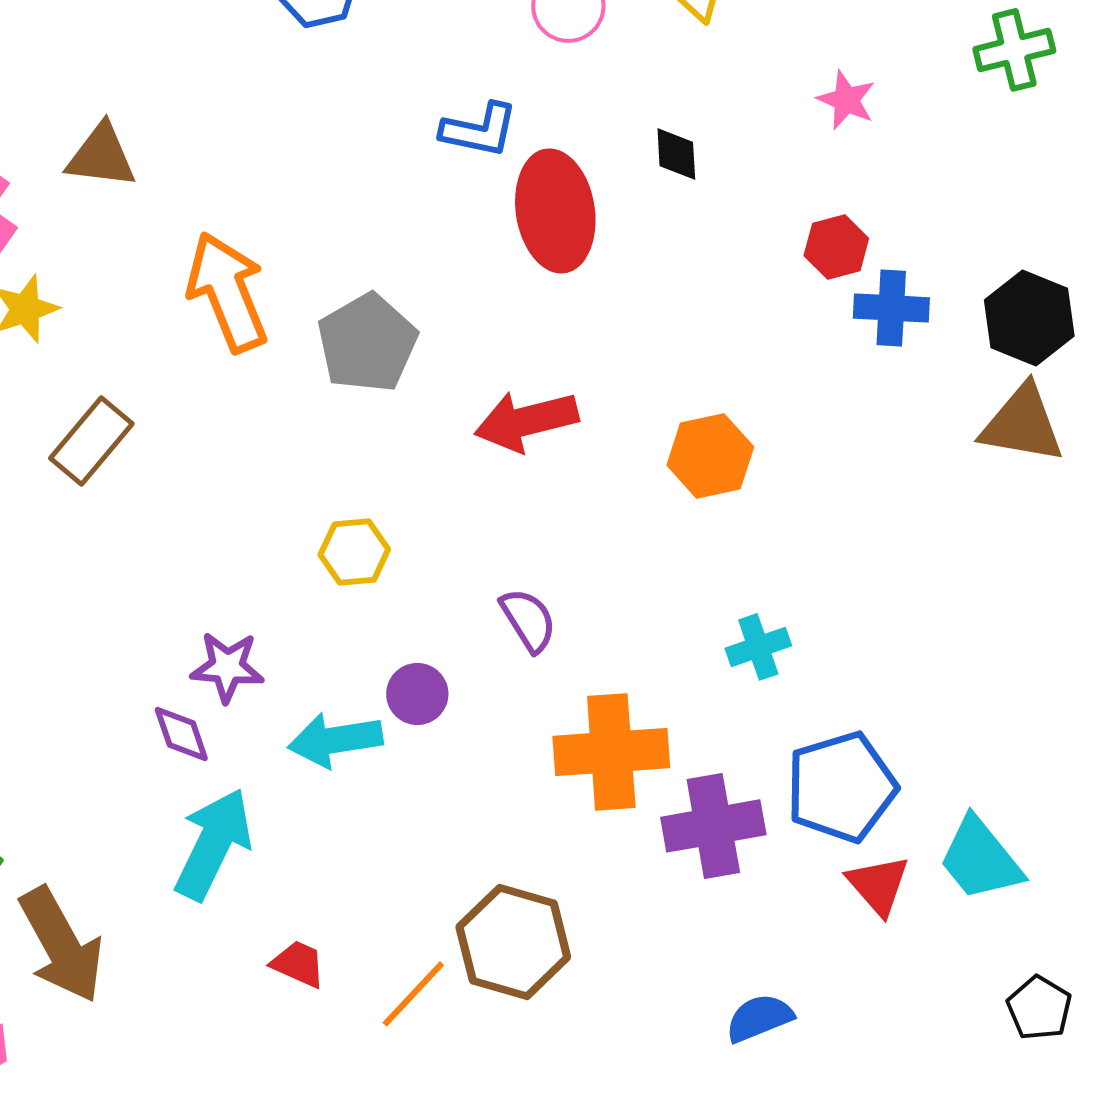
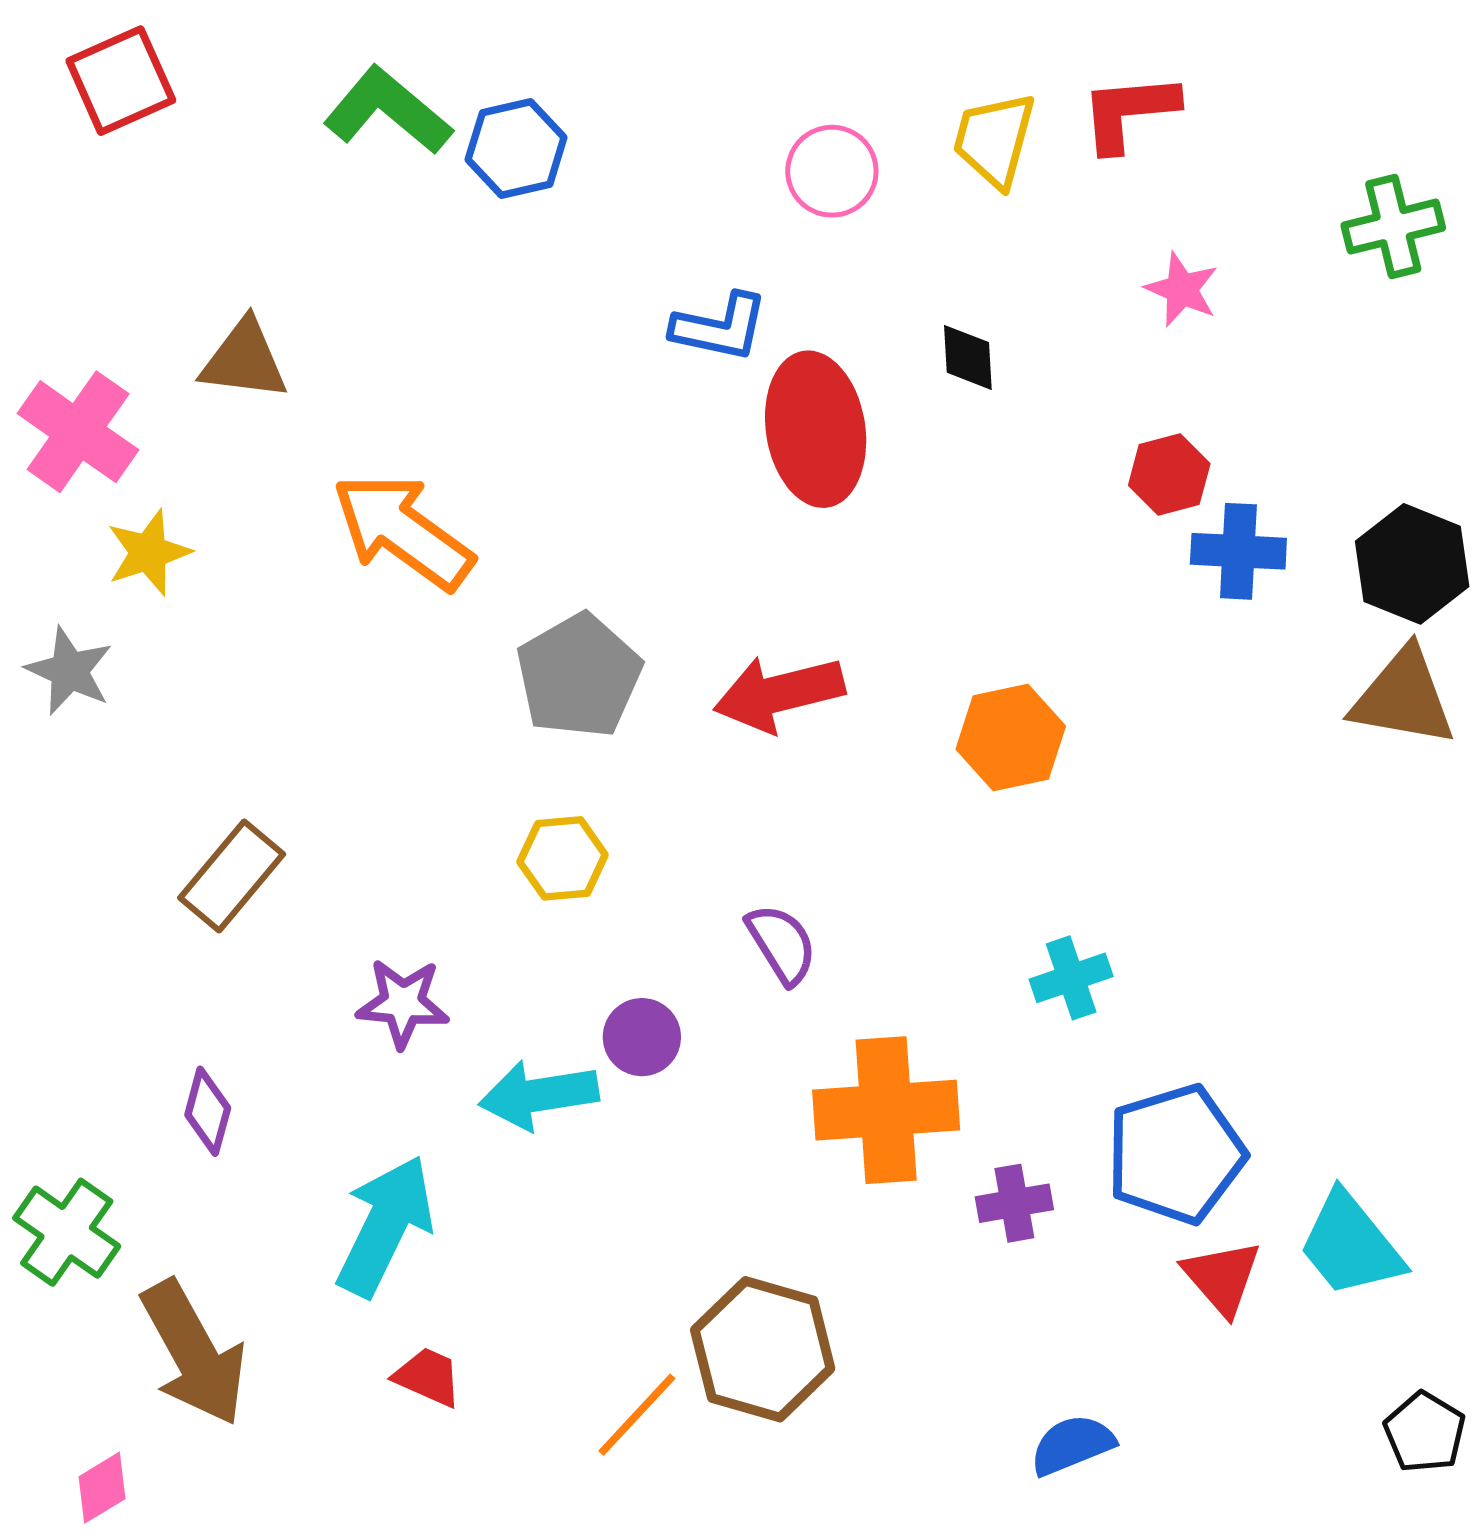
orange arrow: (227, 292) -> (403, 531), turned -32
gray pentagon: (367, 343) -> (579, 676), moved
brown rectangle: (91, 441) -> (232, 876), moved
purple diamond: (181, 734) -> (208, 1111), moved, turned 34
purple cross: (713, 826) -> (1014, 1203), size x0.6
red trapezoid: (298, 964) -> (428, 1377), moved

